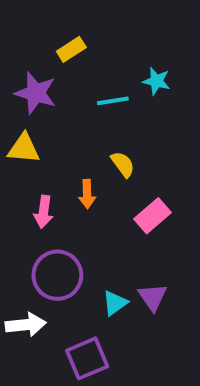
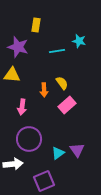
yellow rectangle: (71, 49) -> (36, 25), turned -48
orange arrow: (87, 194) -> (44, 90), moved
pink rectangle: (152, 216) -> (67, 105), moved

